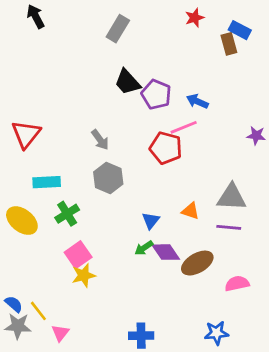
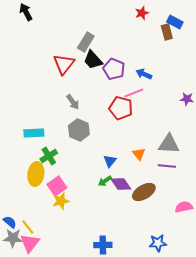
gray rectangle: (118, 29) -> (86, 42), moved
red triangle: (26, 134) -> (64, 64), moved
orange triangle: (190, 211) -> (139, 154), turned 32
yellow ellipse: (22, 221) -> (36, 174), moved, turned 60
pink semicircle: (237, 284) -> (184, 207), moved
pink triangle: (60, 333) -> (30, 243), moved, size x1.5

